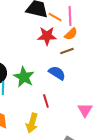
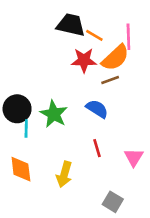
pink line: (70, 16) -> (128, 37), moved
orange semicircle: (71, 34) -> (115, 58), size x1.6
red line: (46, 101) -> (97, 148), moved

